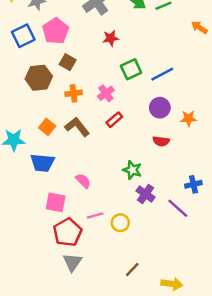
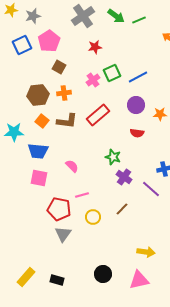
brown hexagon: (39, 78) -> (38, 95), moved
pink cross: (106, 93) -> (93, 80), moved
red rectangle: (114, 120) -> (98, 115), size x1.6
brown L-shape: (77, 127) -> (67, 121), turned 135
pink square: (56, 202) -> (39, 178), moved
yellow circle: (120, 223) -> (93, 217), moved
red pentagon: (68, 232) -> (59, 209), turned -30
brown line: (132, 269) -> (122, 209), moved

